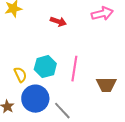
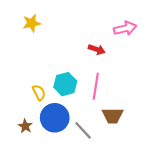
red arrow: (58, 22) -> (97, 49), moved
brown trapezoid: (106, 85) -> (113, 116), moved

